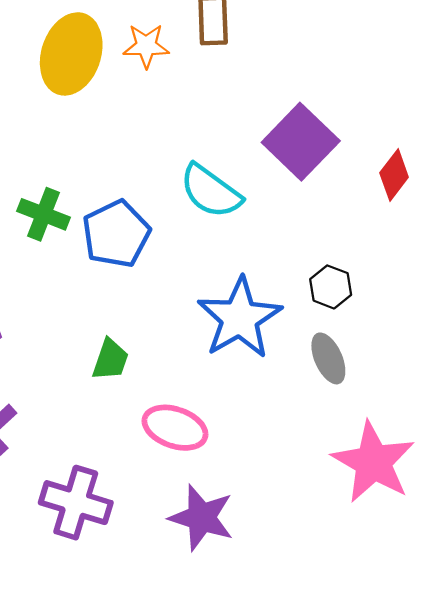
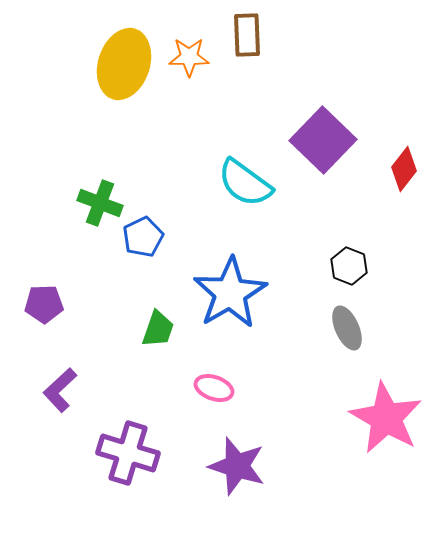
blue pentagon: (116, 234) -> (143, 237), moved, size x0.7
blue star: (240, 318) -> (230, 293), moved
pink ellipse: (175, 428) -> (214, 388), size x0.7

